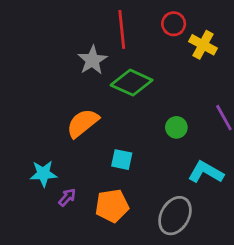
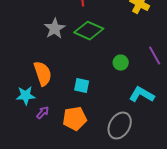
gray star: (92, 60) -> (55, 29), moved
orange semicircle: (83, 123) -> (43, 74), moved, turned 110

